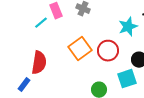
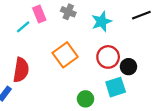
cyan star: (128, 27) -> (102, 21), moved
red circle: (108, 51) -> (108, 57), moved

